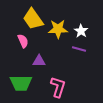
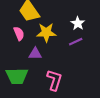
yellow star: (58, 29) -> (46, 32), moved
purple line: (79, 49) -> (76, 42), turned -40

